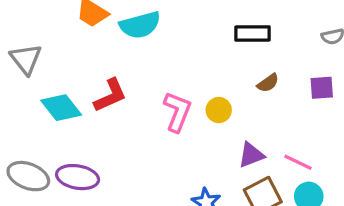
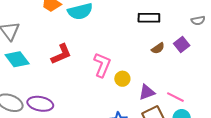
purple square: (322, 88) -> (182, 44), moved, turned -35
cyan diamond: (61, 108) -> (17, 59), moved
yellow circle: (219, 110) -> (122, 79), moved

